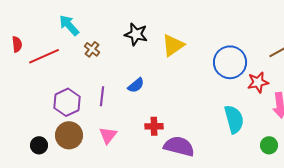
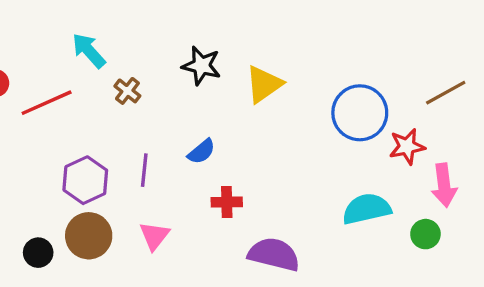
cyan semicircle: (234, 119) -> (367, 209), turned -88
red cross: (154, 126) -> (227, 202), moved
green circle: (269, 145) -> (425, 234), moved

